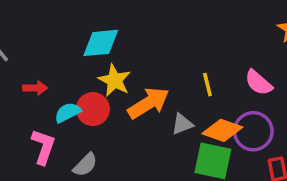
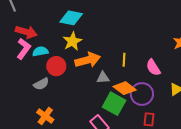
red arrow: (35, 88) -> (26, 32), size x1.5
red circle: (93, 109) -> (56, 66), moved
pink L-shape: (43, 147) -> (24, 49), moved

